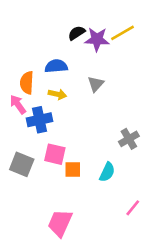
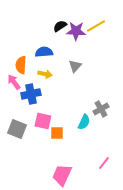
cyan semicircle: (107, 172) -> (84, 122), moved
pink trapezoid: (60, 223) -> (62, 175), moved

